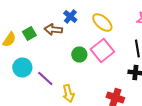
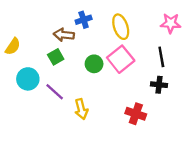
blue cross: (70, 16) -> (84, 20), turned 32
yellow ellipse: (102, 22) -> (121, 27), turned 30
green square: (29, 34) -> (56, 57), moved

